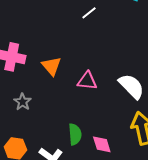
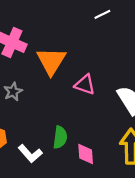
orange triangle: (52, 66) -> (51, 61), size x1.4

